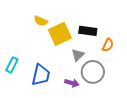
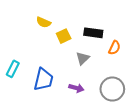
yellow square: (60, 34) -> (64, 36), size x0.6
gray circle: (93, 72) -> (112, 89), moved

